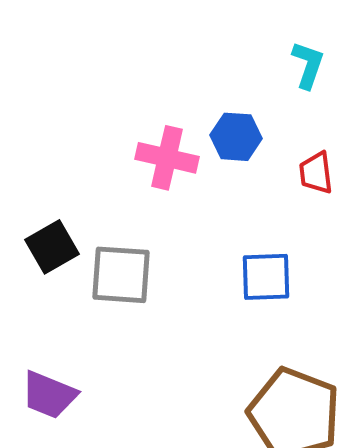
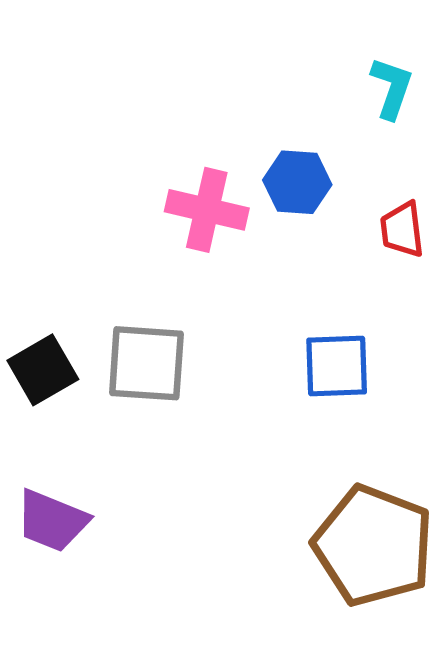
black square: (52, 247) -> (43, 370), moved

